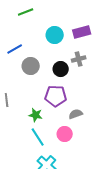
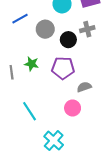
gray circle: (31, 66) -> (45, 29), moved
green star: (36, 115) -> (32, 64), moved
cyan line: (38, 137) -> (29, 111), moved

